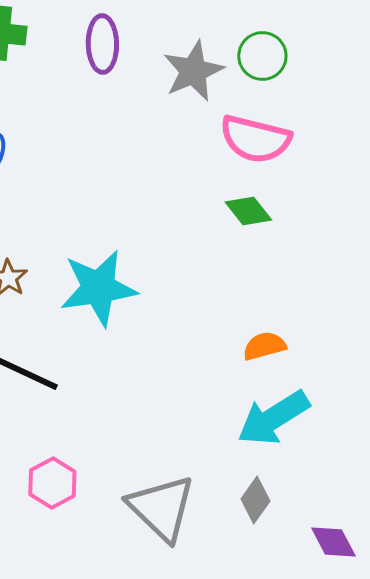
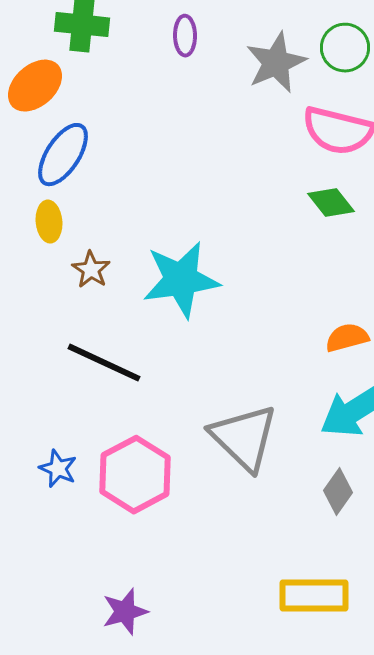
purple ellipse: (102, 44) -> (185, 36), size x0.7
pink hexagon: (52, 483) -> (135, 475), size x1.5
gray triangle: (161, 508) -> (244, 438), moved

